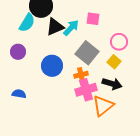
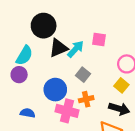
cyan semicircle: (27, 23) -> (24, 55), moved
gray square: (87, 53) -> (83, 75), moved, size x0.6
pink cross: (86, 90) -> (67, 111), moved, turned 30
blue semicircle: (19, 94) -> (28, 113), moved

